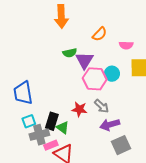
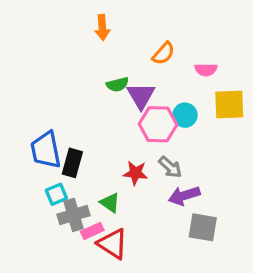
orange arrow: (61, 16) -> (102, 27), size x0.7
black rectangle: (52, 121) -> (72, 163), moved
gray square: (121, 145) -> (203, 227), turned 36

